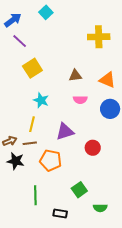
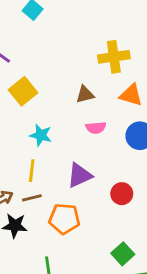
yellow cross: (99, 37) -> (114, 57), moved
green square: (79, 190) -> (123, 254), moved

